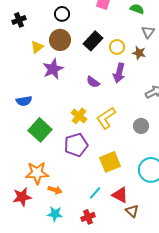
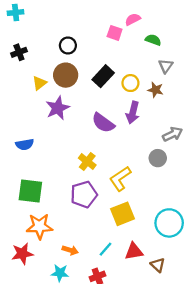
purple semicircle: (93, 82) -> (103, 123), size x1.5
yellow L-shape: (106, 118) -> (120, 179), moved
gray circle: (141, 126) -> (158, 158), moved
green square: (40, 130) -> (30, 191), moved, turned -35
orange arrow: (55, 190) -> (70, 250), moved
red triangle: (120, 195) -> (134, 251), turned -36
brown triangle: (132, 211) -> (158, 265), moved

